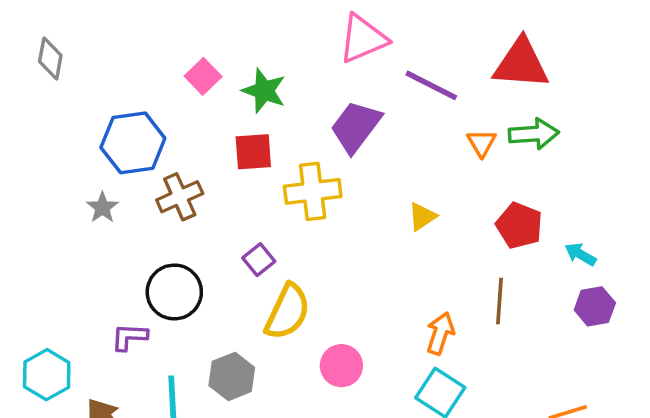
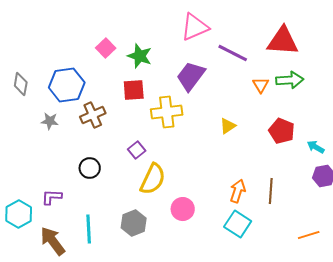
gray diamond: (50, 58) -> (21, 84), moved
gray star: (102, 208) -> (50, 121), turned -30
black circle: (174, 292) -> (90, 168), size x0.7
brown line: (500, 301) -> (271, 191), moved
purple L-shape: (129, 337) -> (52, 197), moved
gray hexagon: (232, 376) -> (134, 223), moved

